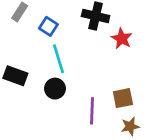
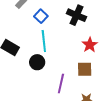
red star: (122, 39) -> (90, 45), moved
brown square: (123, 98) -> (85, 69), moved

